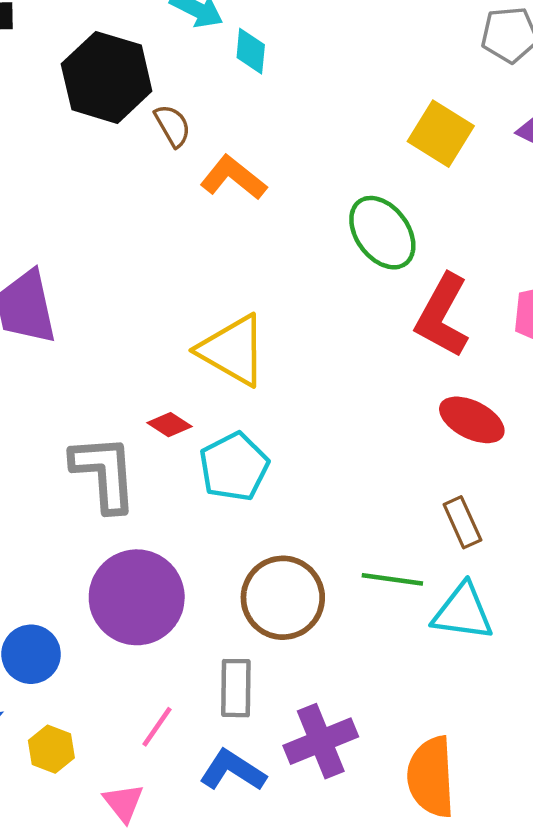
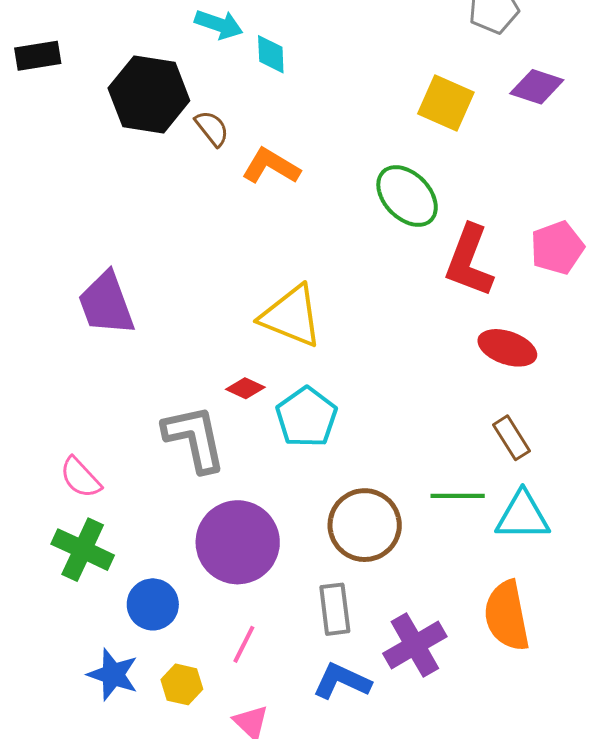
pink line: (157, 727) -> (244, 644), moved
orange semicircle: (431, 777) -> (507, 616), moved

